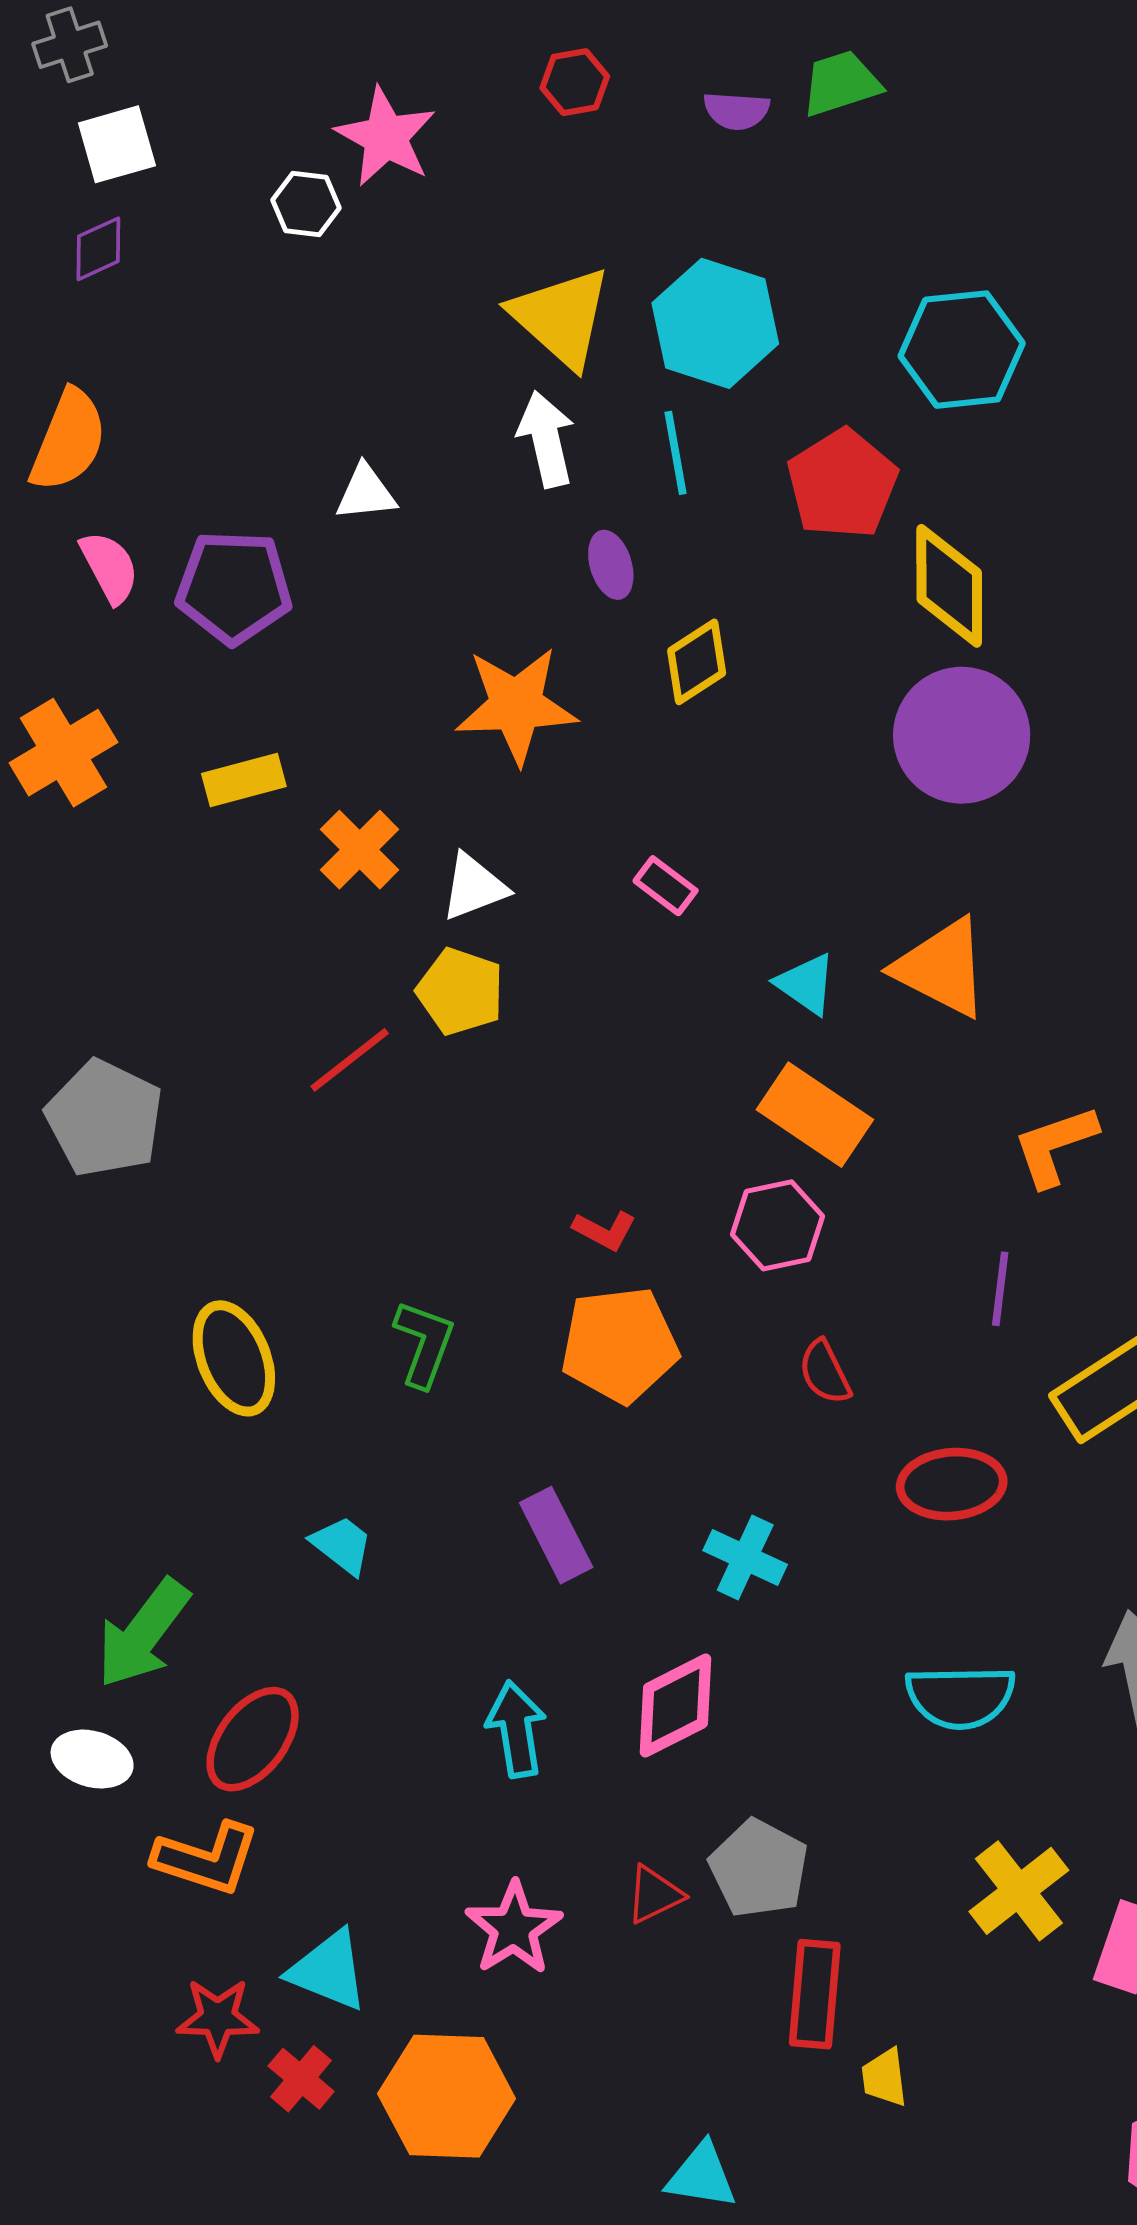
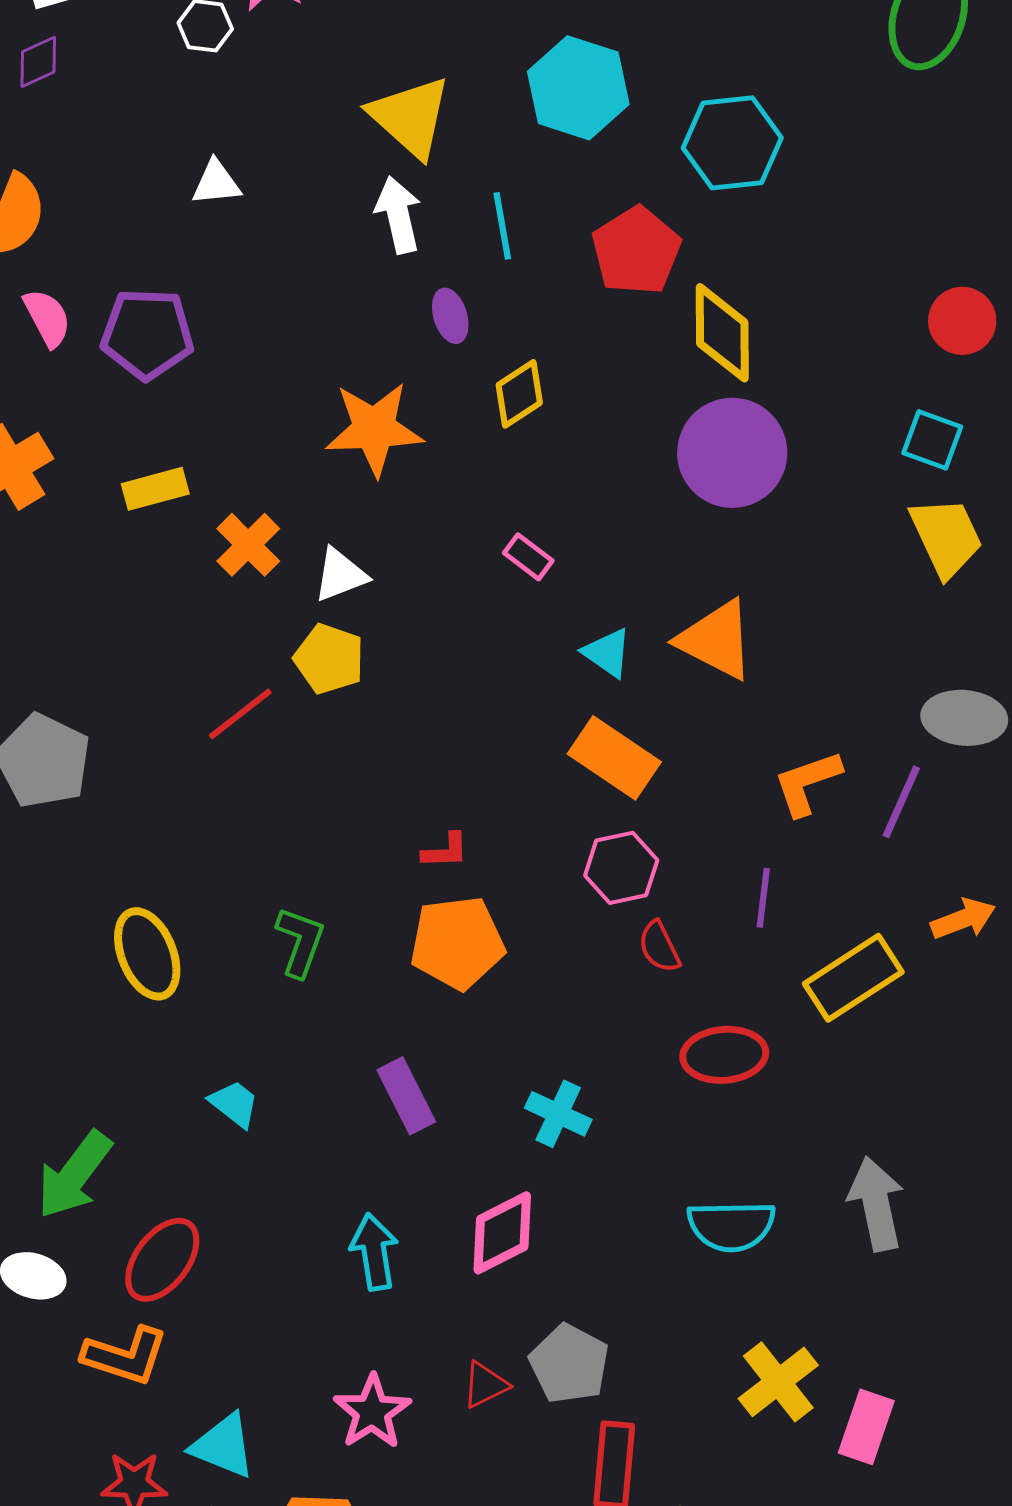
cyan hexagon: (715, 323) -> (578, 88), moved
white triangle: (366, 493) -> (216, 183), moved
pink rectangle: (666, 886) -> (528, 557), moved
pink hexagon: (778, 1225) -> (621, 868), moved
red L-shape: (605, 1230) -> (445, 851), turned -30
red semicircle: (825, 1372) -> (659, 947), moved

